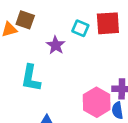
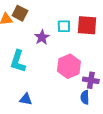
cyan square: (80, 28) -> (64, 26), turned -32
pink hexagon: (97, 102) -> (69, 66), moved

